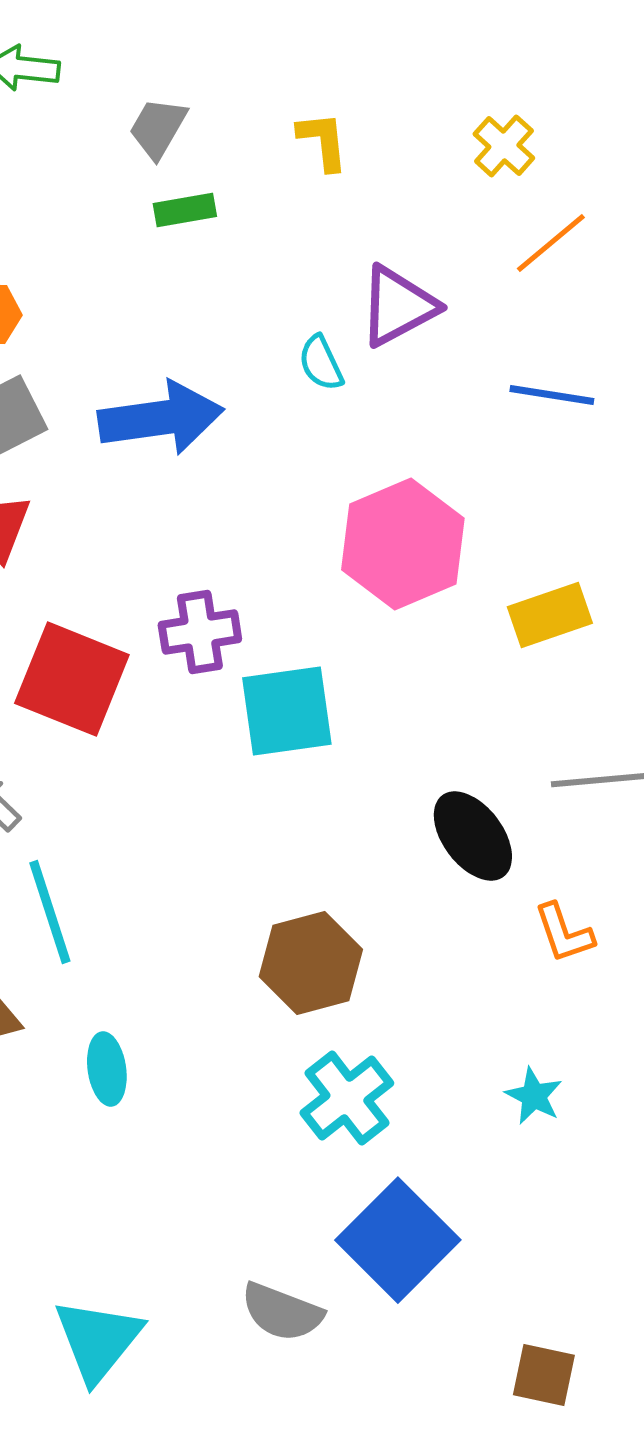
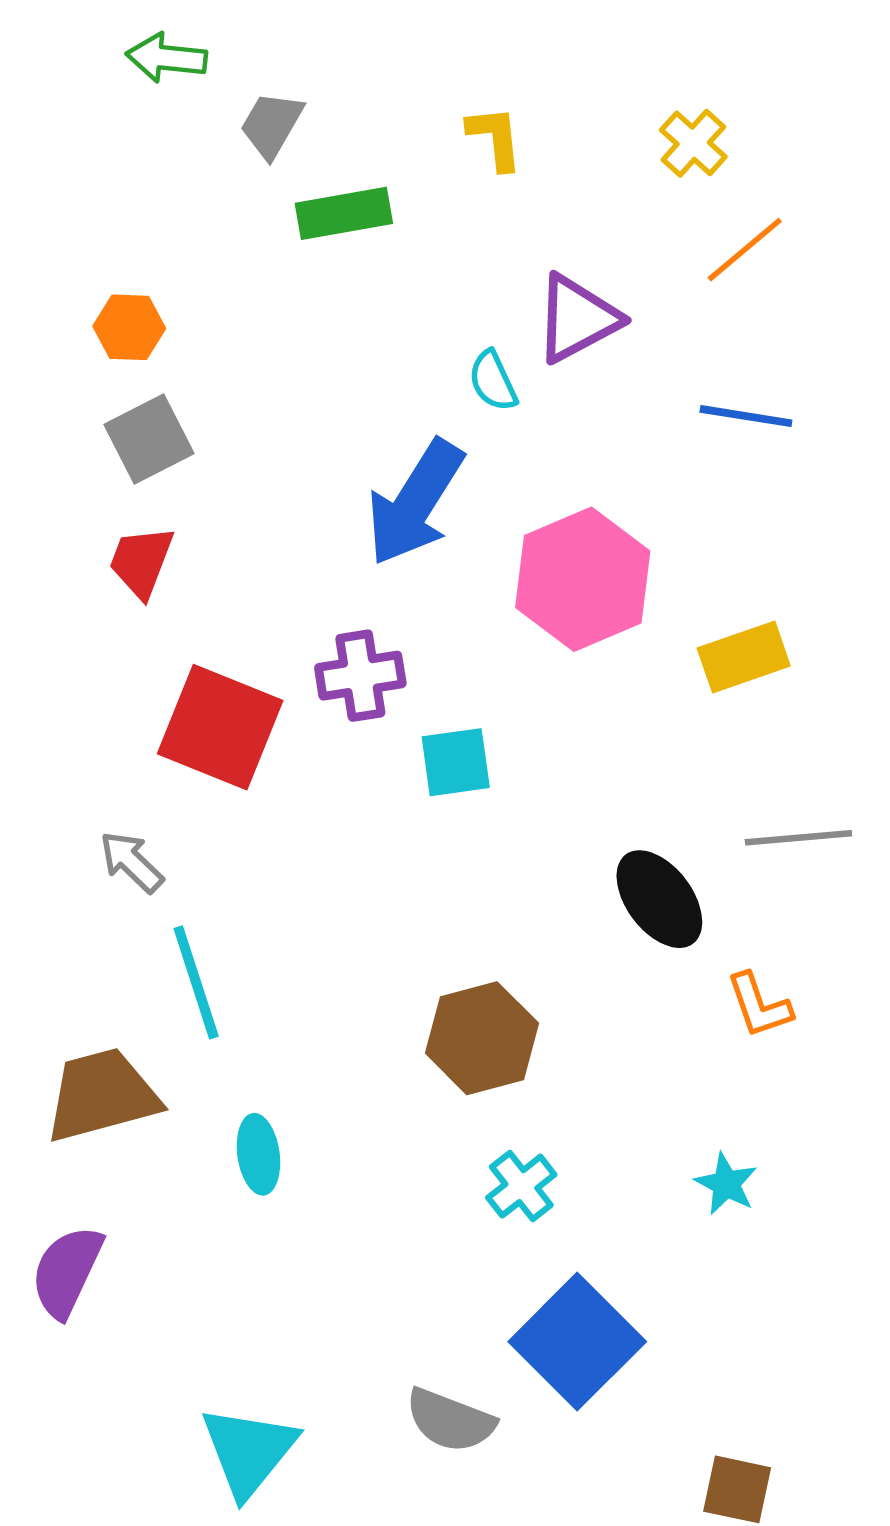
gray trapezoid: (158, 128) -> (272, 125), moved
green rectangle: (185, 210) -> (344, 213), size x1.4
blue arrow: (161, 418) -> (415, 503), moved, turned 130
cyan square: (287, 711) -> (456, 762), size x0.7
cyan cross: (347, 1098) -> (521, 1186), size x0.7

